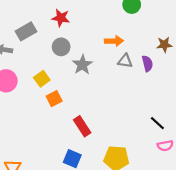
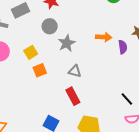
orange arrow: (114, 41) -> (104, 37), moved
gray triangle: (125, 61) -> (75, 71), moved
red rectangle: (82, 126) -> (73, 96), moved

